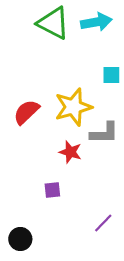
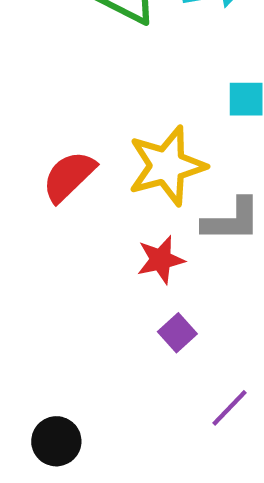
red star: (70, 152) -> (161, 260), turned -30
purple square: (52, 190) -> (177, 333), moved, turned -36

